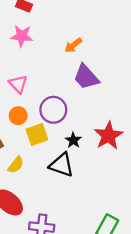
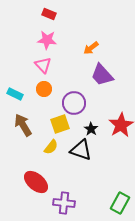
pink triangle: (18, 84) -> (43, 65), moved
orange circle: (18, 116) -> (44, 89), moved
yellow semicircle: (16, 165) -> (51, 147), moved

